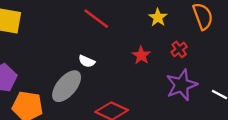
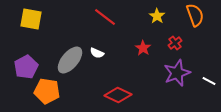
gray ellipse: (67, 86) -> (70, 60), moved

